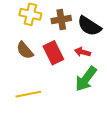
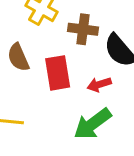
red arrow: (83, 52) -> (99, 84), turned -49

